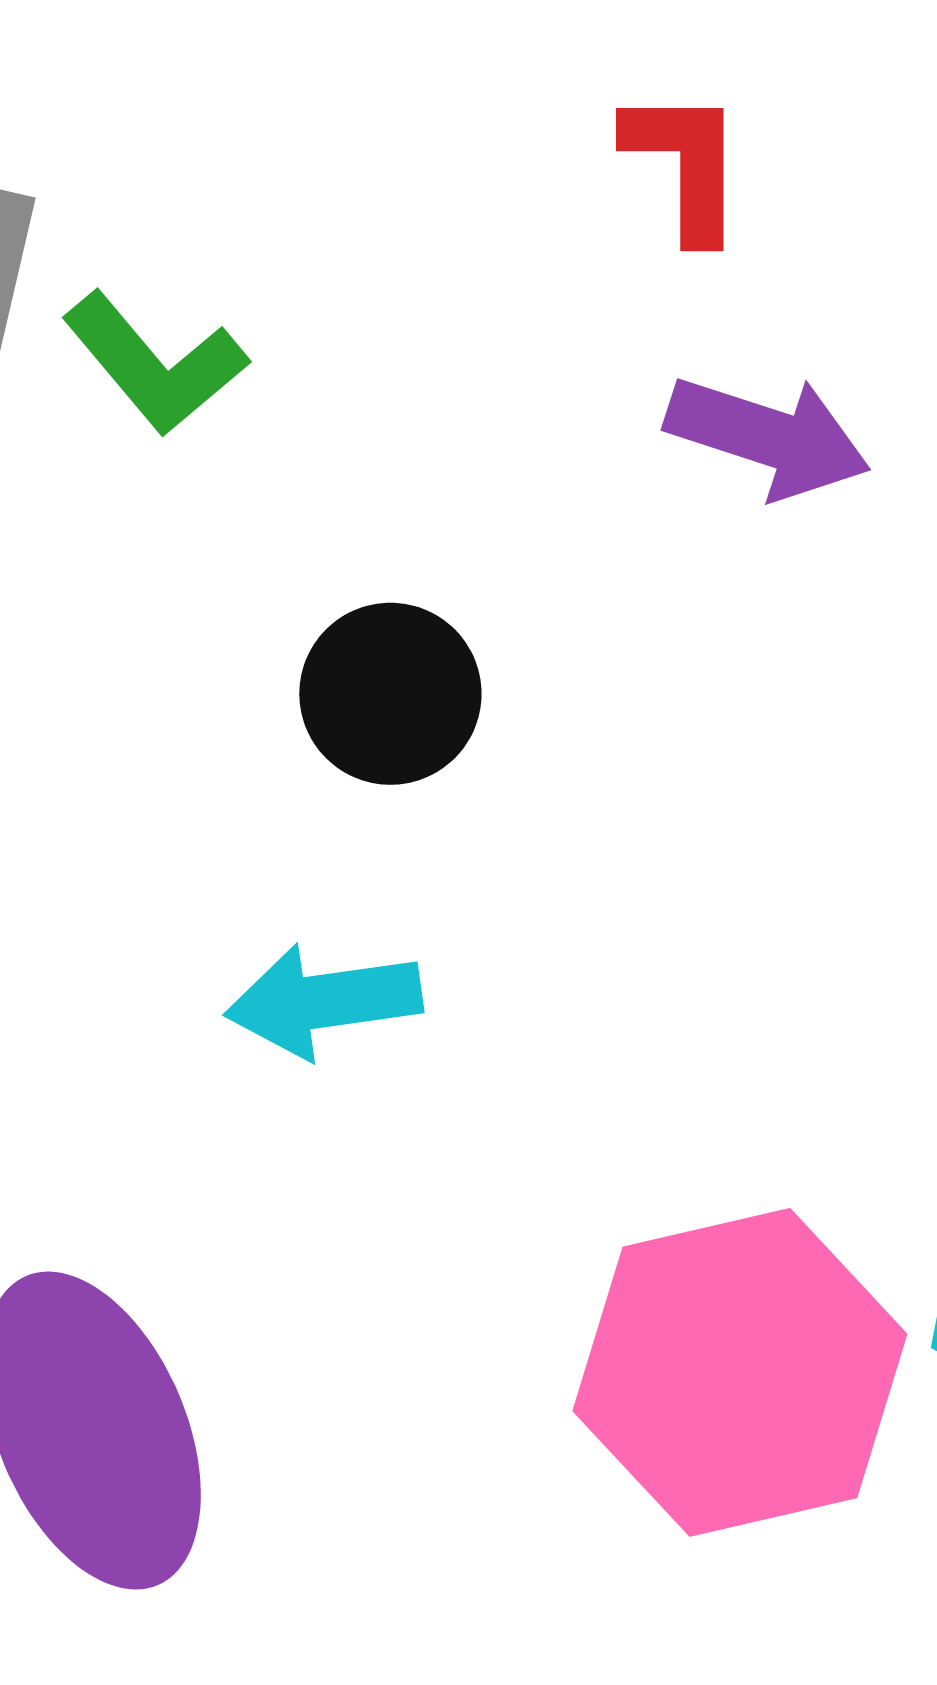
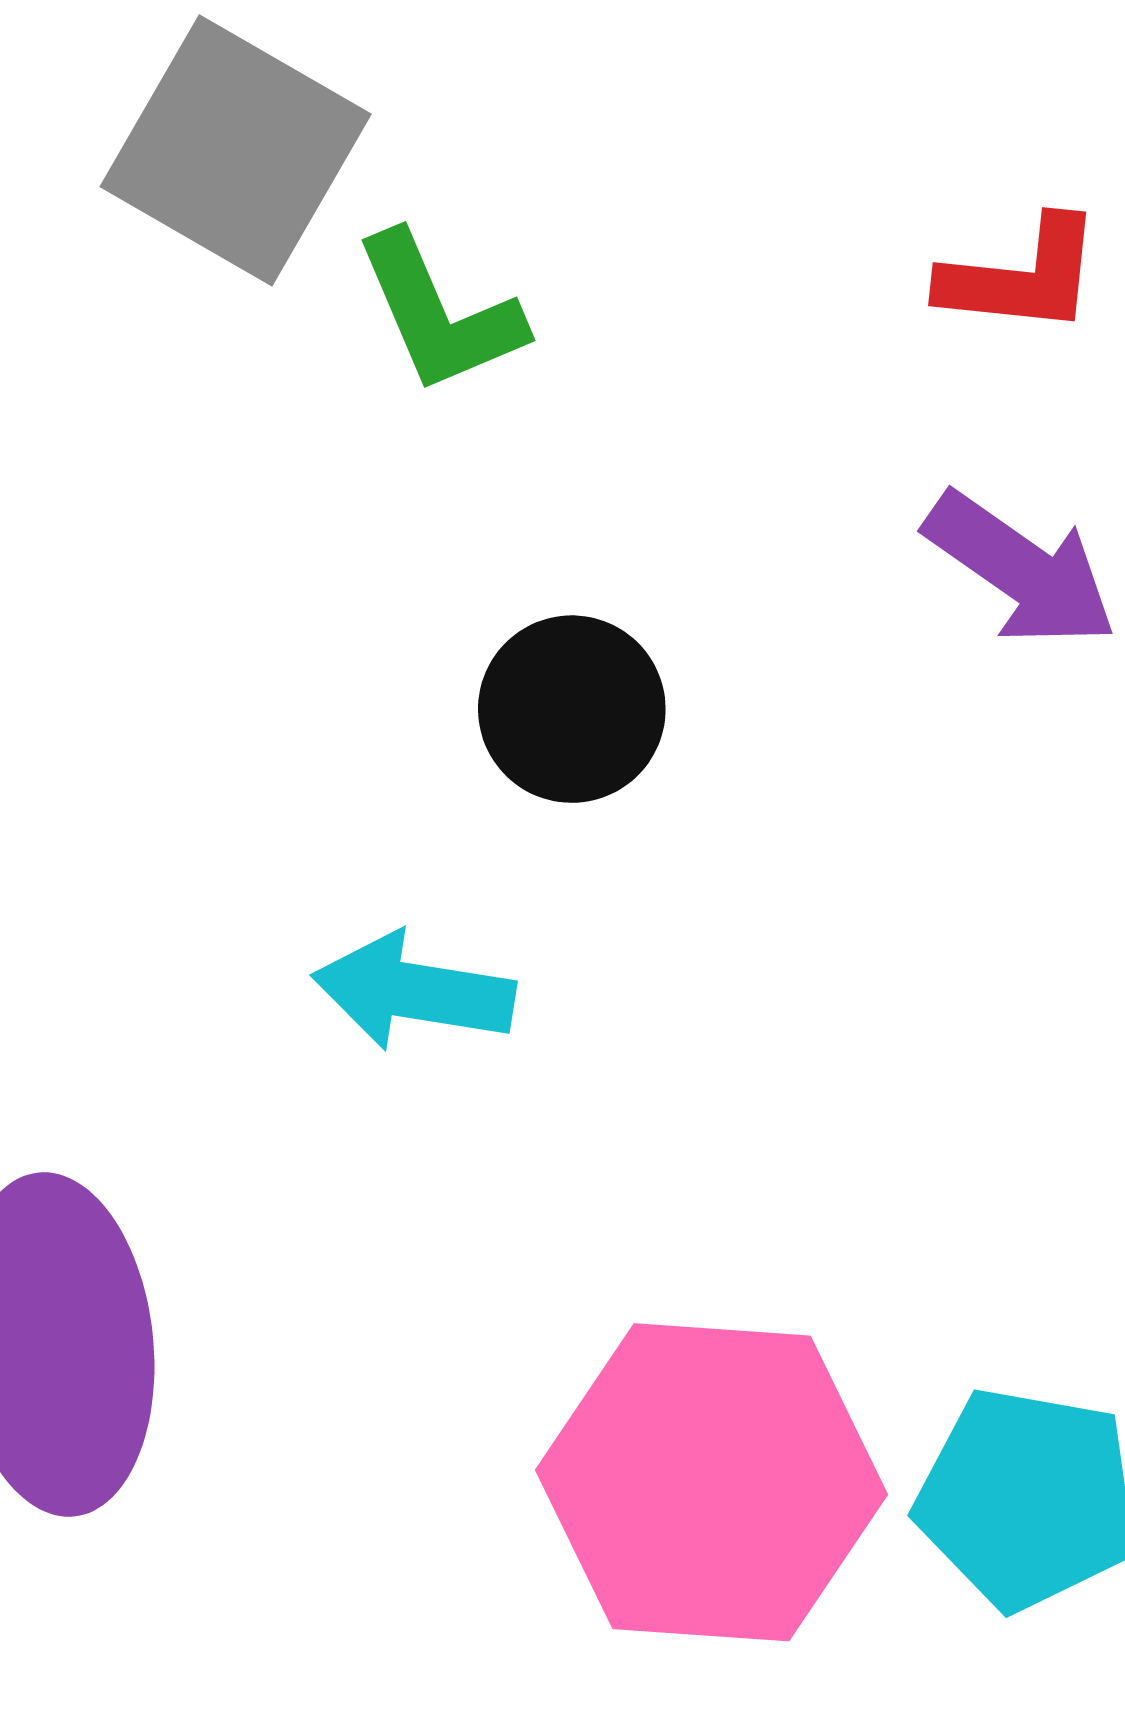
red L-shape: (685, 164) -> (1021, 276), turned 79

